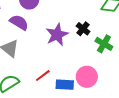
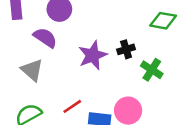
black cross: (83, 29) -> (126, 49), turned 32

